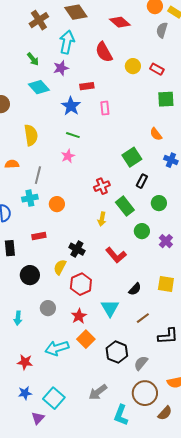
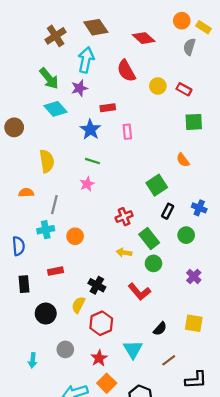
green arrow: (33, 59) -> (49, 78), size x1.5
blue cross: (171, 160) -> (199, 208), moved
yellow arrow: (102, 219) -> (124, 253), turned 88
green circle: (142, 231) -> (153, 263), moved

